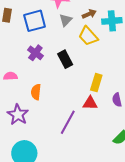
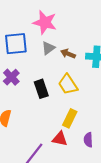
brown arrow: (89, 14) -> (68, 54), moved, turned -144
yellow trapezoid: (88, 36) -> (68, 84), moved

